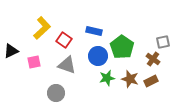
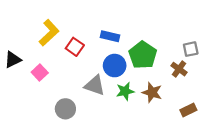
pink square: (34, 62) -> (40, 73), turned -32
gray triangle: (67, 65) -> (95, 85), moved
brown rectangle: (151, 81) -> (188, 110), moved

